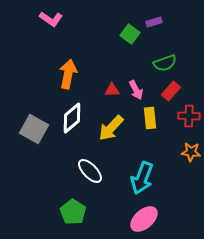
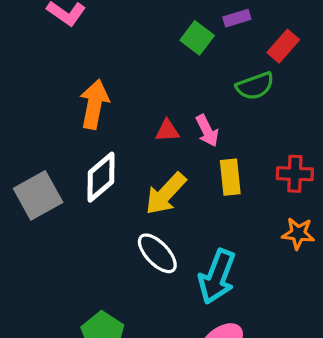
red rectangle: (171, 91) -> (283, 46), moved
gray square: (34, 129) -> (38, 195), turned 32
white ellipse: (90, 171) -> (157, 253), moved

